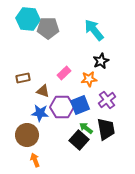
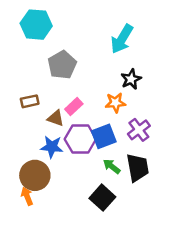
gray pentagon: (48, 28) -> (62, 65), moved, turned -30
cyan arrow: (94, 30) -> (122, 39), turned -110
pink rectangle: (64, 73) -> (74, 106), moved
black square: (79, 140) -> (102, 198), moved
orange arrow: (35, 160) -> (27, 196), moved

